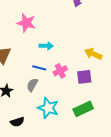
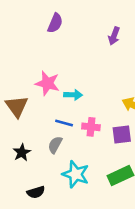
pink star: (26, 23) -> (47, 83), moved
pink cross: (60, 71) -> (91, 127), turned 32

